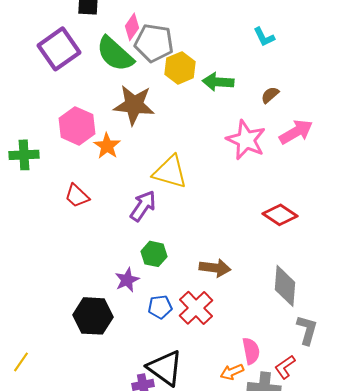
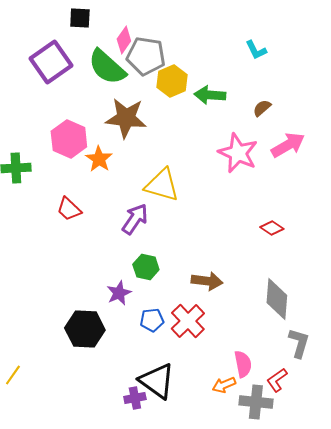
red diamond: (280, 215) -> (272, 228), size x0.7

